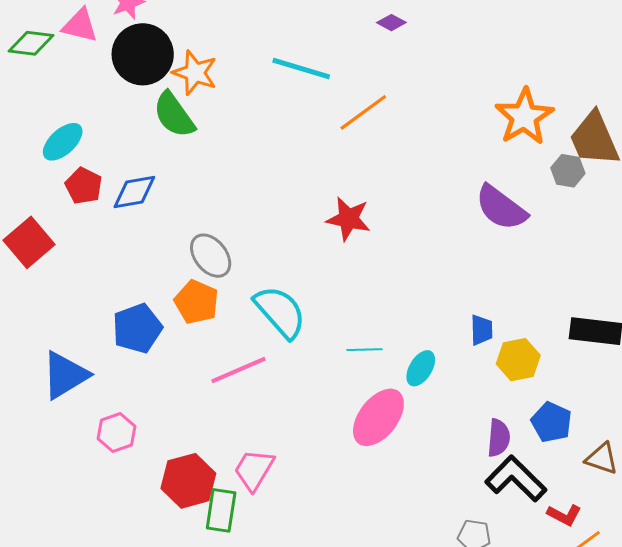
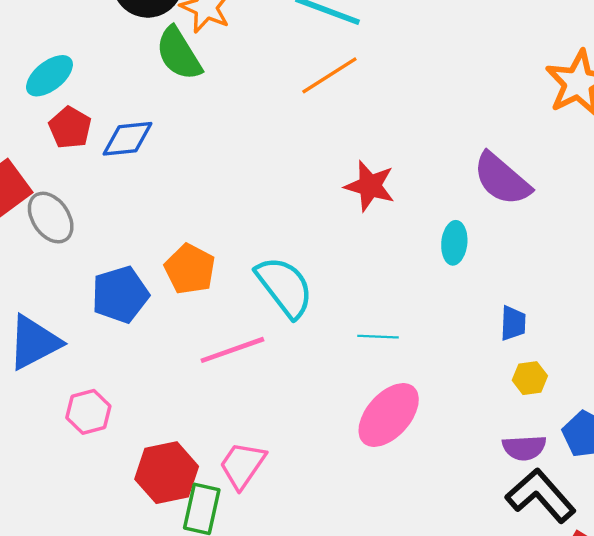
orange line: (363, 112) -> (329, 75), moved
purple semicircle: (501, 208) -> (502, 179), moved
gray ellipse: (211, 256) -> (51, 218), moved
yellow hexagon: (518, 360) -> (530, 378), moved, size x0.7
cyan ellipse: (421, 368) -> (454, 243), moved, turned -30
purple semicircle: (499, 438) -> (524, 448), turned 78

